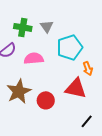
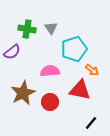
pink semicircle: (34, 58) -> (50, 71), moved
orange arrow: (88, 68) -> (92, 70), turned -32

